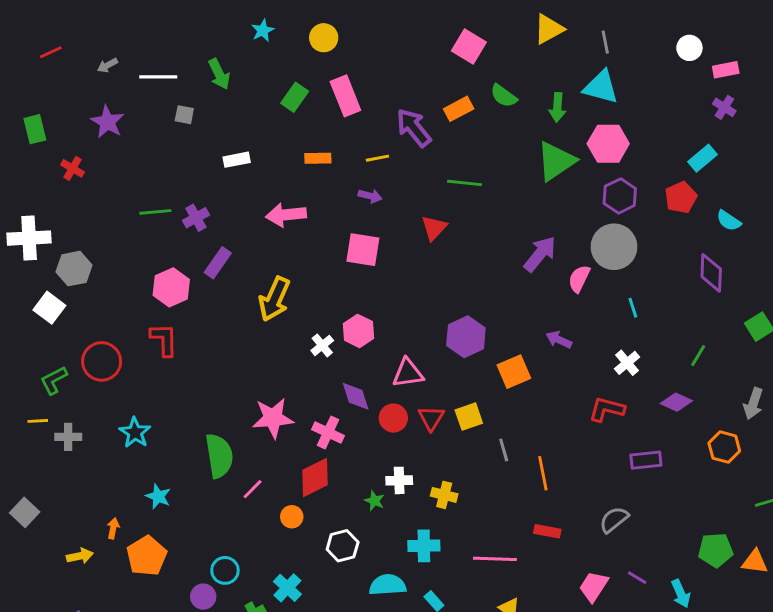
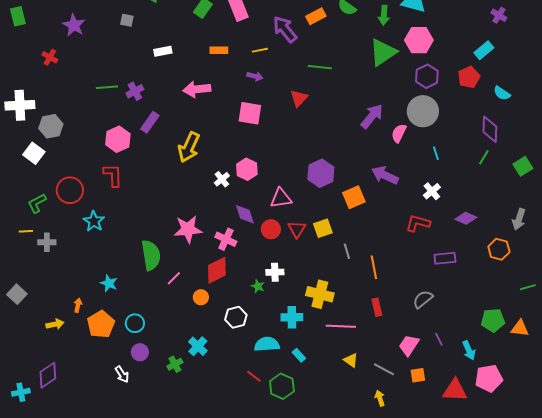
green rectangle: (35, 129) -> (18, 16), moved
purple arrow: (559, 340) -> (385, 175), size x1.5
green line: (698, 356) -> (484, 157), moved
cyan star: (135, 433) -> (94, 221), moved
yellow cross: (444, 495) -> (320, 294), moved, size x1.5
red rectangle: (547, 531) -> (377, 307), turned 66
cyan circle: (225, 570) -> (135, 323), moved
purple line: (637, 578) -> (439, 339), turned 32

